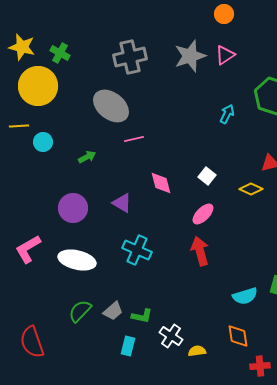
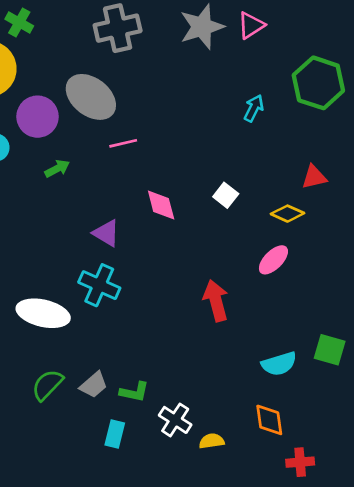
purple circle: (73, 208) -> (38, 117), moved
pink ellipse: (203, 214) -> (273, 260), moved
cyan cross: (137, 250) -> (99, 285), moved

